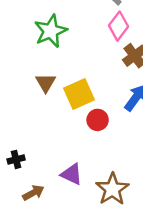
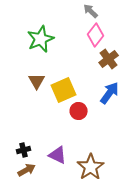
black cross: (16, 159) -> (24, 150), moved

